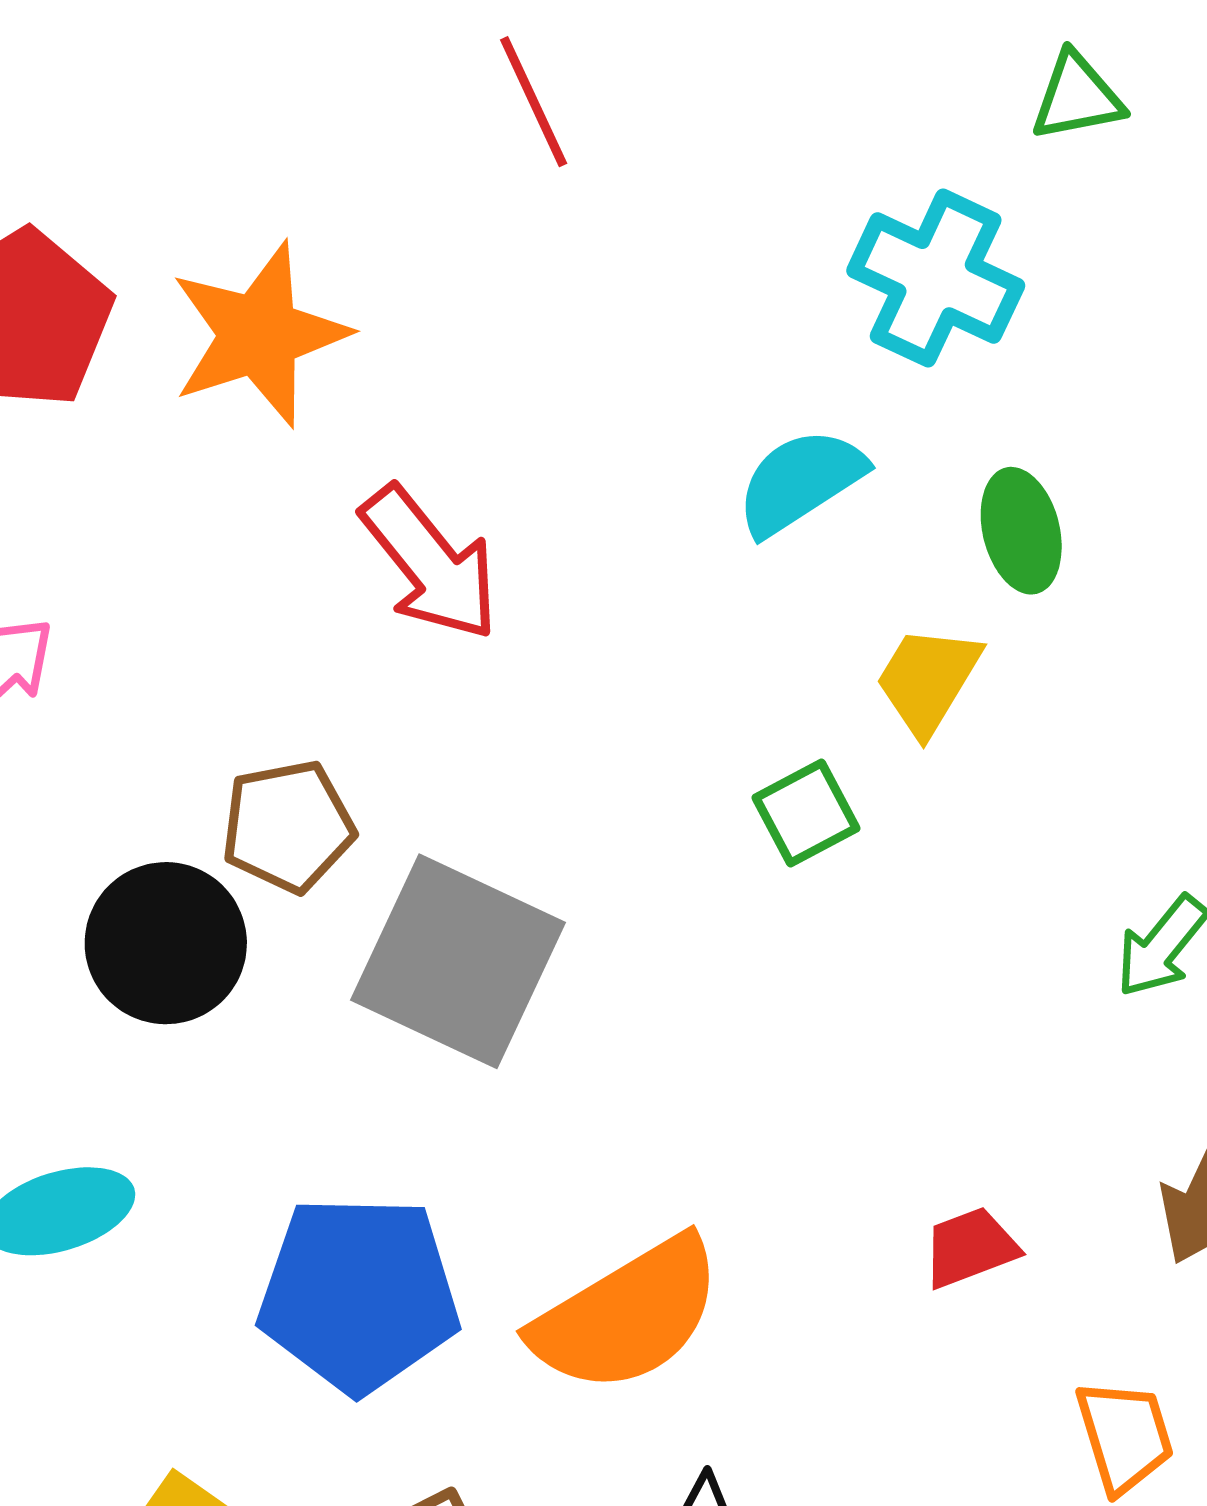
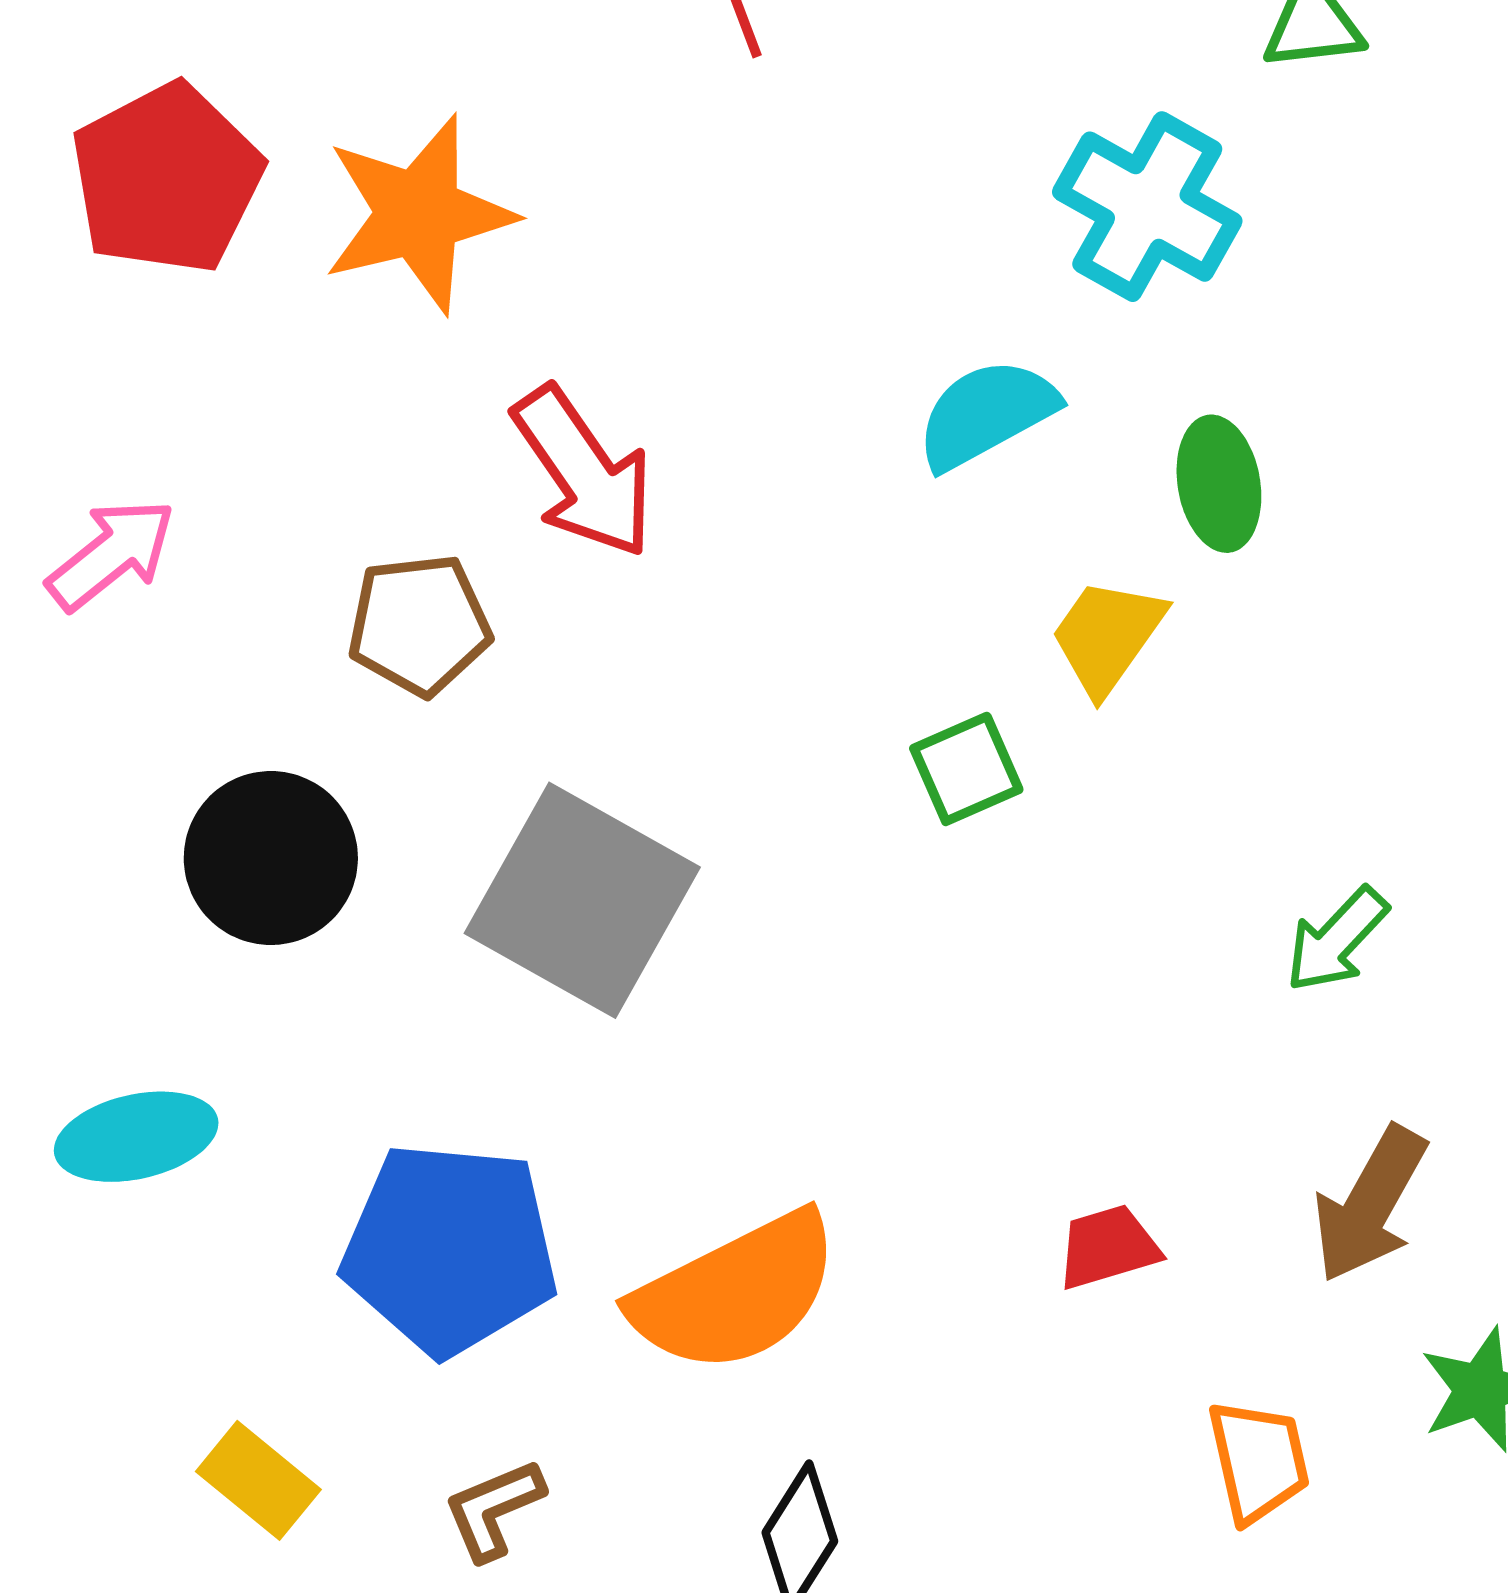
brown pentagon: (288, 826) -> (419, 625), moved

